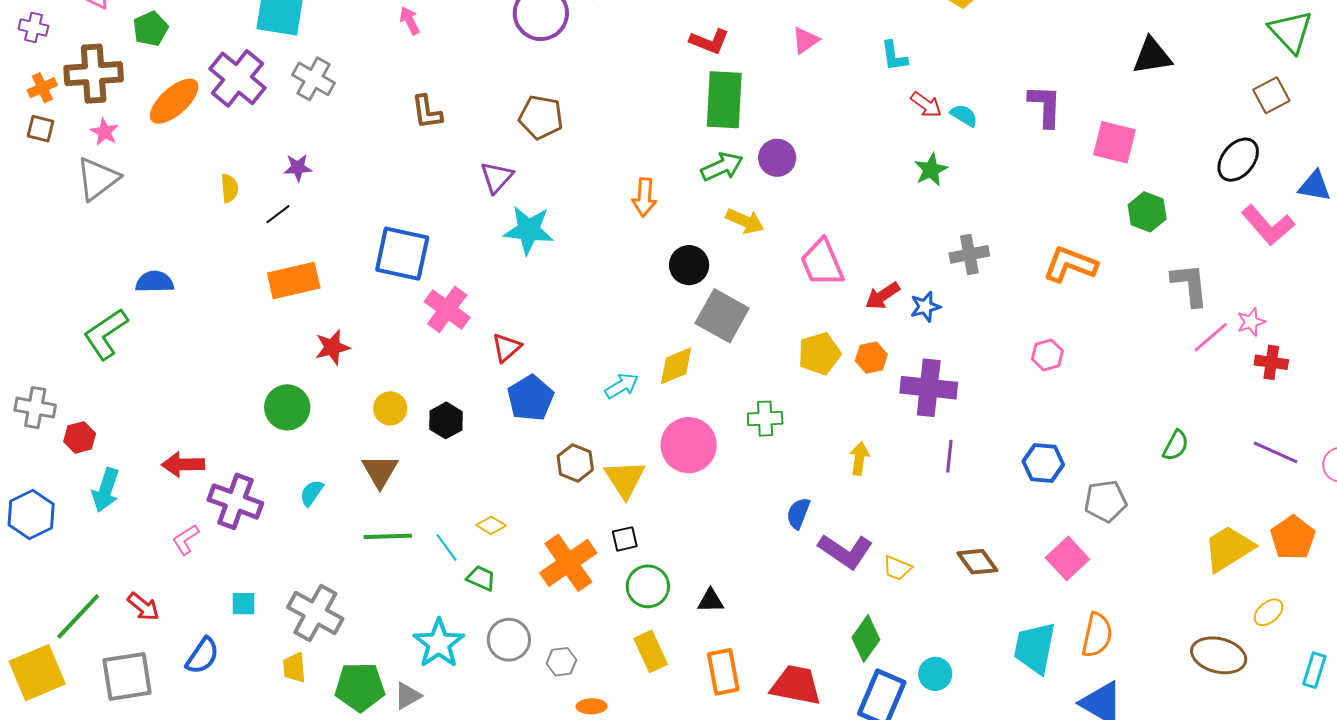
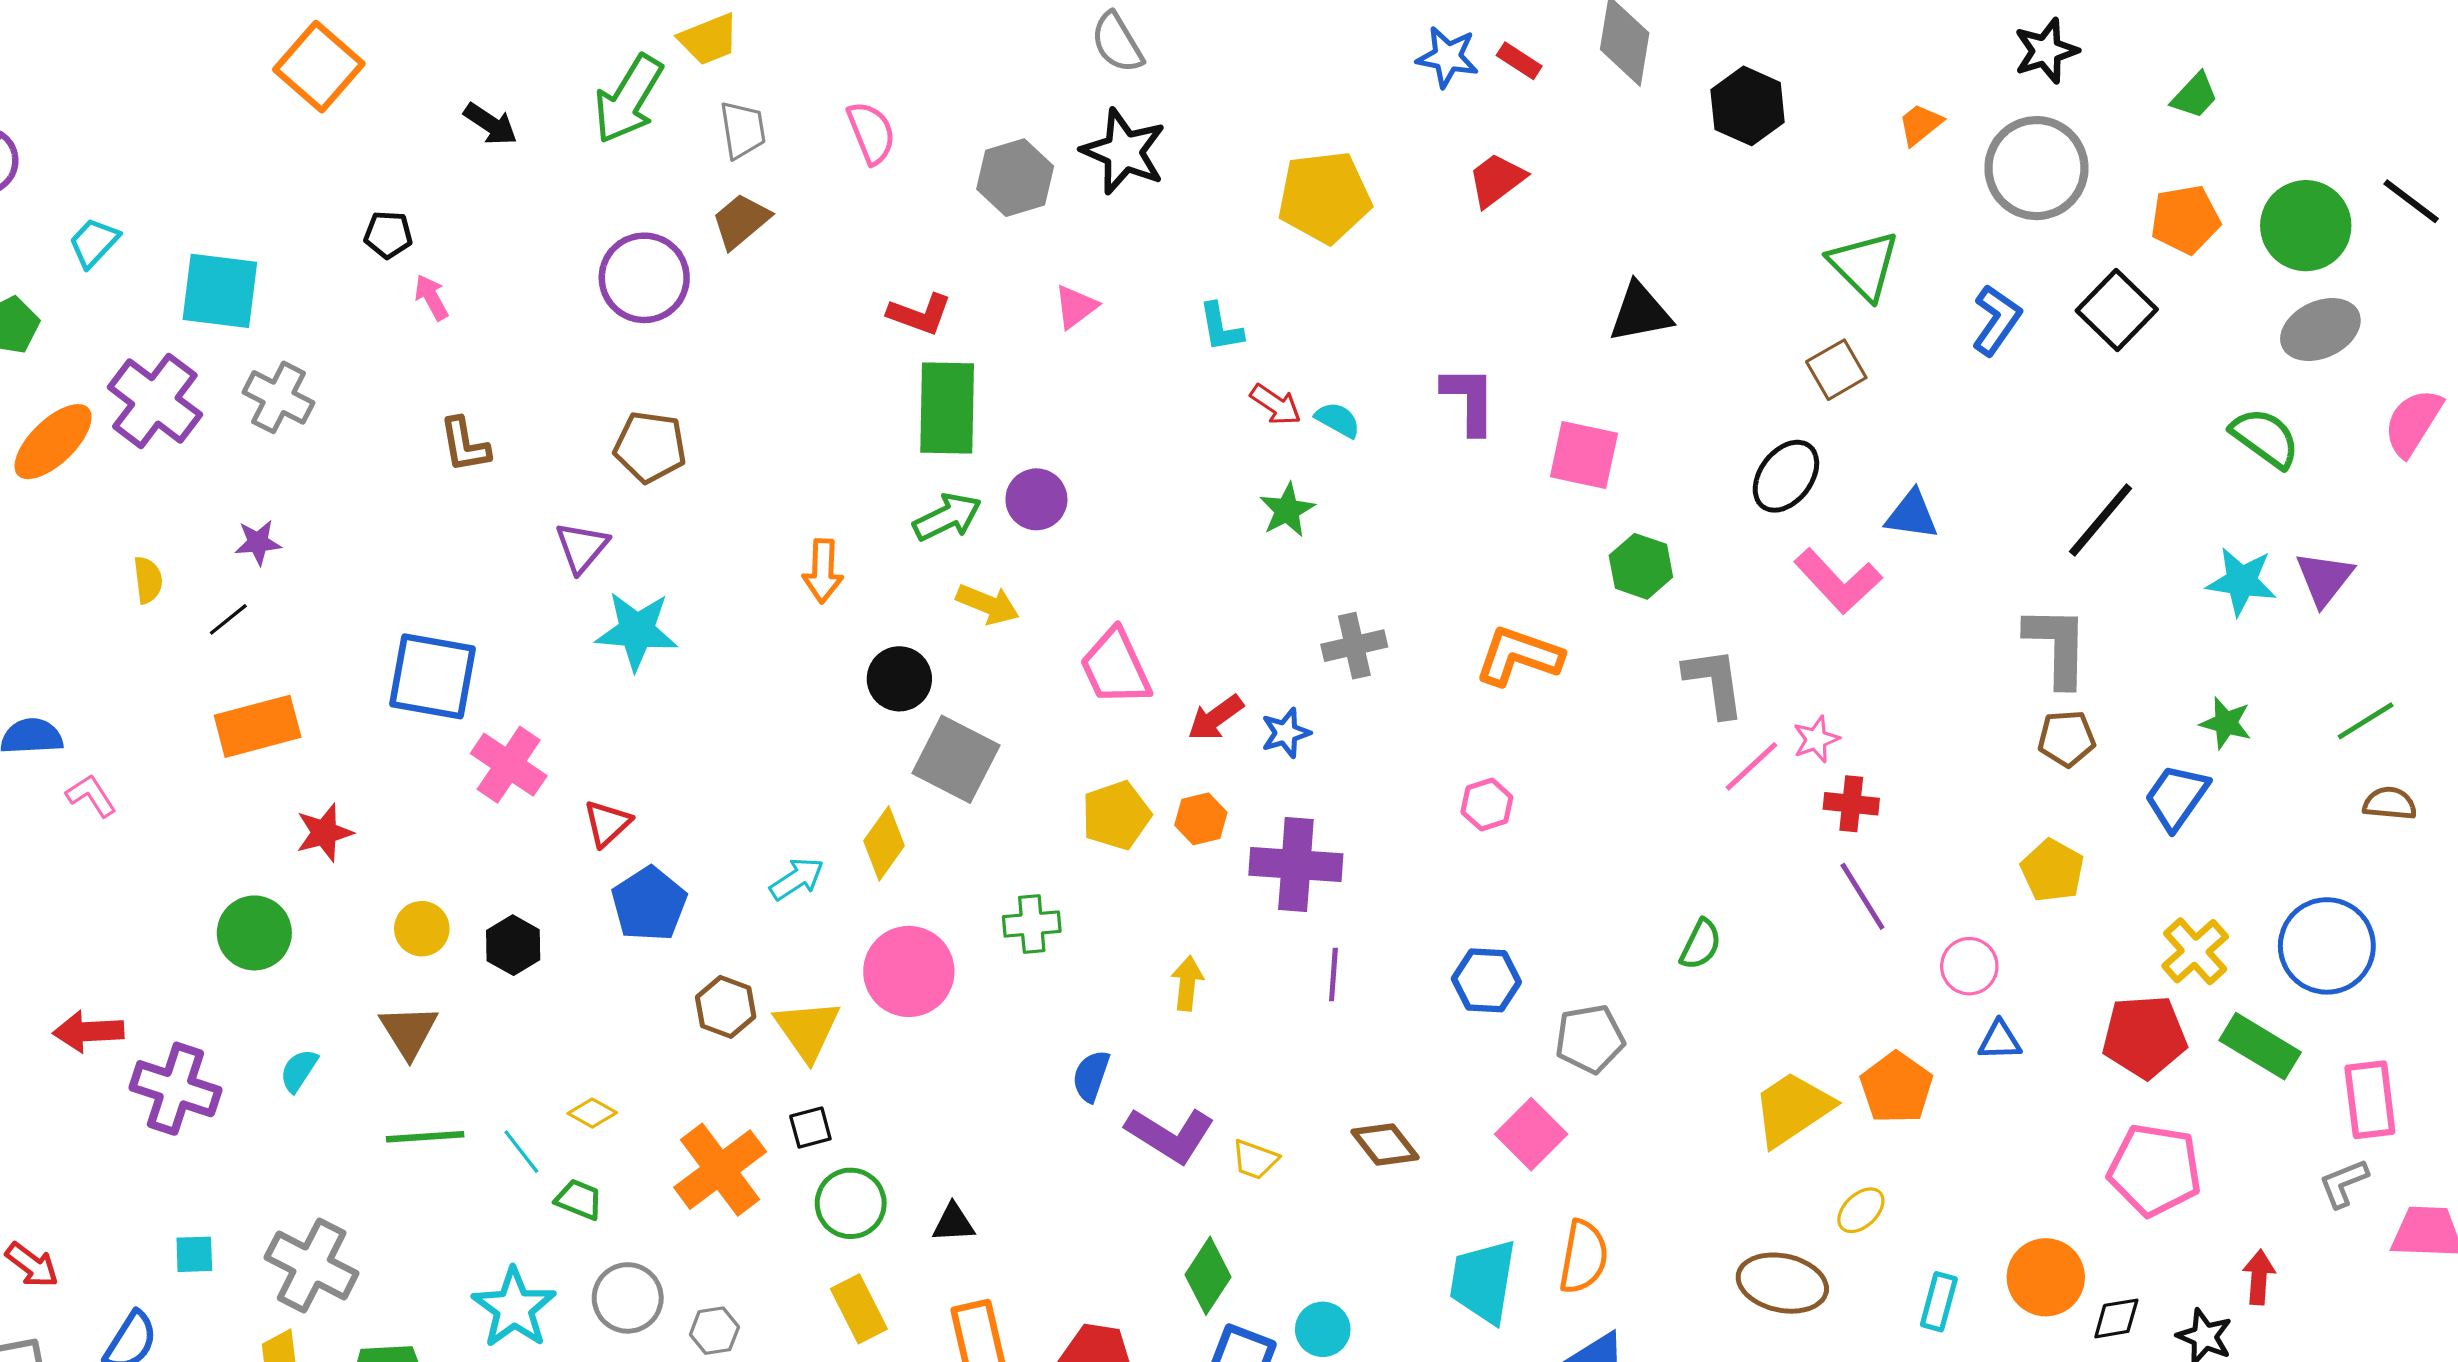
yellow diamond: (676, 366) -> (884, 843), turned -30
purple line: (1276, 452) -> (1862, 896), moved, turned 36
pink L-shape: (186, 539) -> (91, 796), moved, turned 92

